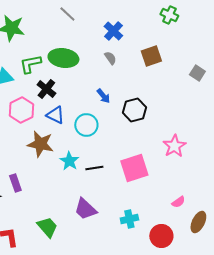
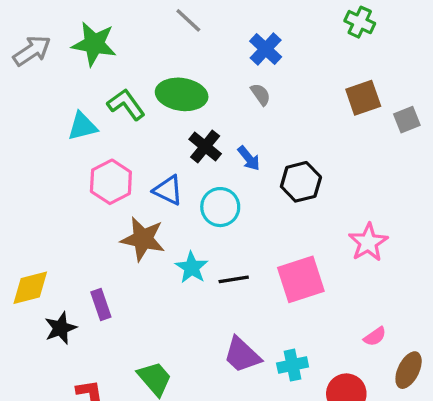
brown square: (151, 56) -> (363, 98), moved
green L-shape: (30, 64) -> (126, 104), turned 65
gray square: (197, 73) -> (407, 120), turned 35
black cross: (46, 89) -> (205, 146), moved
purple trapezoid: (85, 209) -> (242, 355), moved

